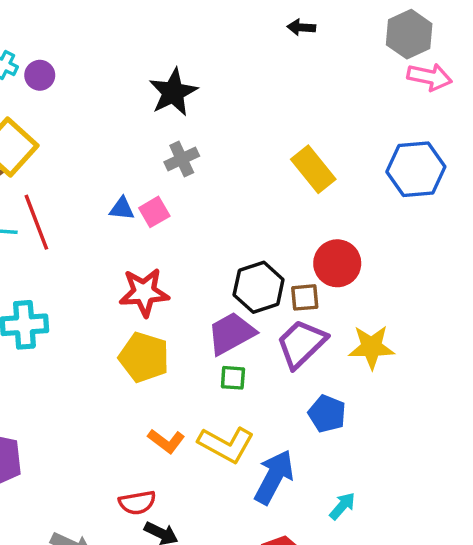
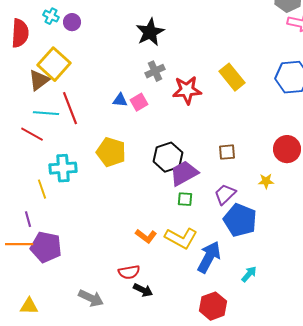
red circle: (337, 263) -> (287, 149), moved
black hexagon: (259, 287) -> (168, 157), moved
red star: (144, 292) -> (187, 90), moved
purple trapezoid: (301, 344) -> (225, 194), moved, size x0.7
yellow star: (371, 347) -> (266, 181), size x0.6
yellow pentagon: (144, 357) -> (111, 152), moved
blue pentagon: (327, 414) -> (240, 220), size x1.5

